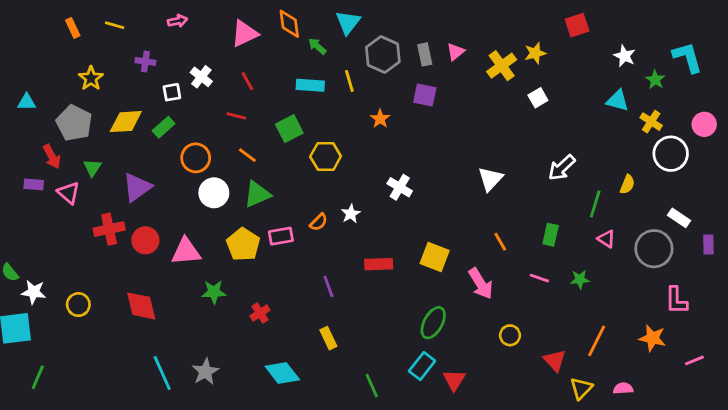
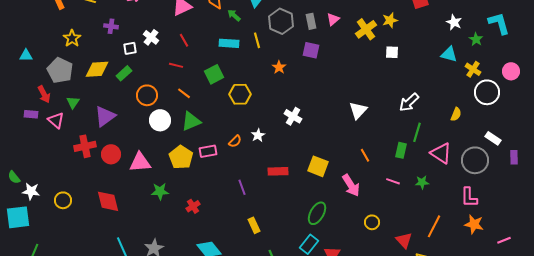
white square: (538, 98) -> (392, 52), turned 32
green line: (595, 204) -> (417, 132), moved
pink triangle: (606, 239) -> (441, 153), size x1.6
pink L-shape: (676, 300) -> (469, 197), moved
yellow rectangle: (328, 338) -> (254, 225), moved

